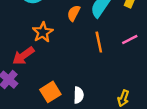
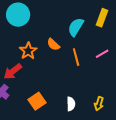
orange semicircle: (74, 13) -> (53, 44), moved, turned -72
white semicircle: (79, 95) -> (71, 104), moved

